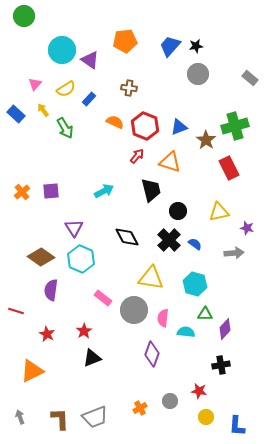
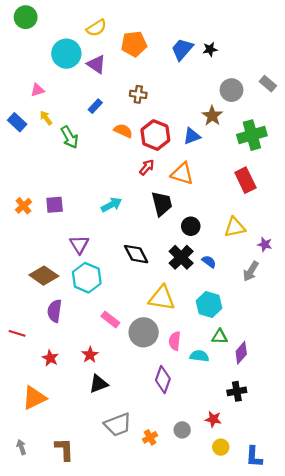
gray circle: (198, 74) -> (231, 90), moved
pink triangle: (35, 84) -> (37, 90), turned 32
yellow semicircle: (66, 89) -> (96, 28), moved
brown star: (206, 140) -> (212, 116), moved
gray arrow: (234, 253) -> (251, 271), turned 126
gray trapezoid: (95, 417) -> (118, 425), moved

